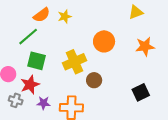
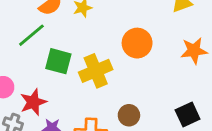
green square: (37, 61) -> (58, 61), moved
brown circle: (94, 80) -> (129, 115), moved

